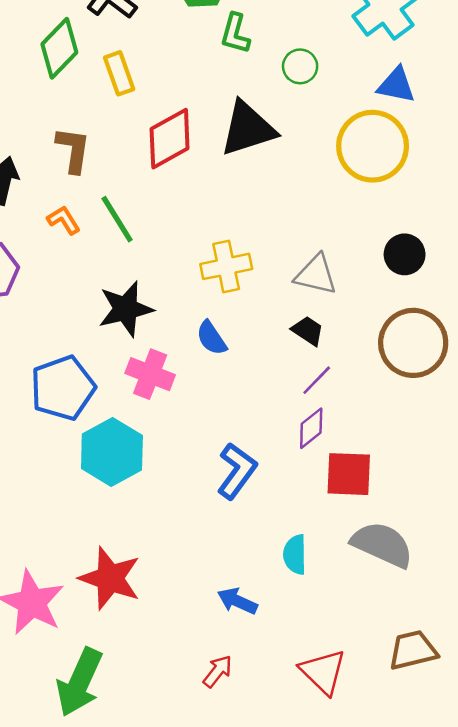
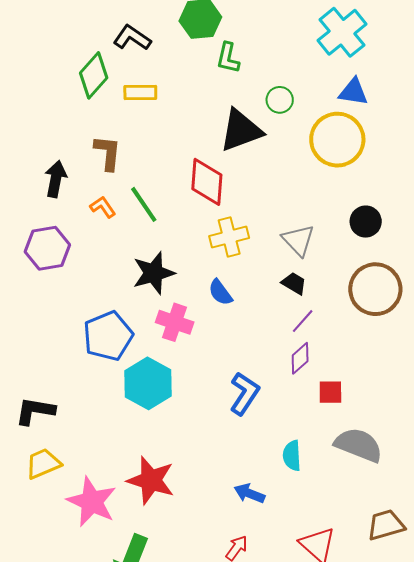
green circle: (300, 66) -> (280, 100), moved
yellow rectangle: (119, 73) -> (140, 92), turned -68
red diamond: (170, 139) -> (207, 182), moved, turned -54
gray triangle: (316, 275) -> (298, 240), turned 36
red square: (349, 474) -> (330, 392), size x0.7

